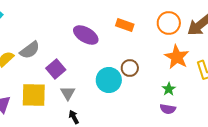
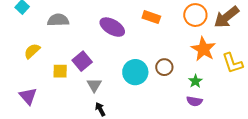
gray semicircle: (30, 50) -> (58, 20), moved, turned -145
brown circle: (130, 68) -> (164, 67), moved
yellow square: (34, 95) -> (60, 71), moved, size x0.6

